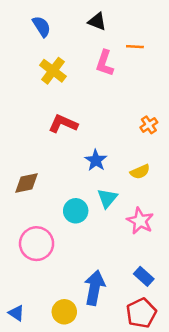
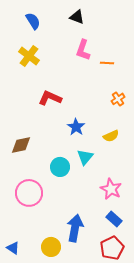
orange line: (135, 47) -> (107, 63), moved
yellow cross: (53, 71) -> (29, 56), moved
pink star: (140, 221) -> (111, 189), moved

